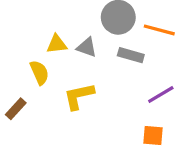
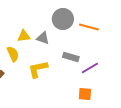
gray rectangle: (131, 55) -> (71, 57), moved

